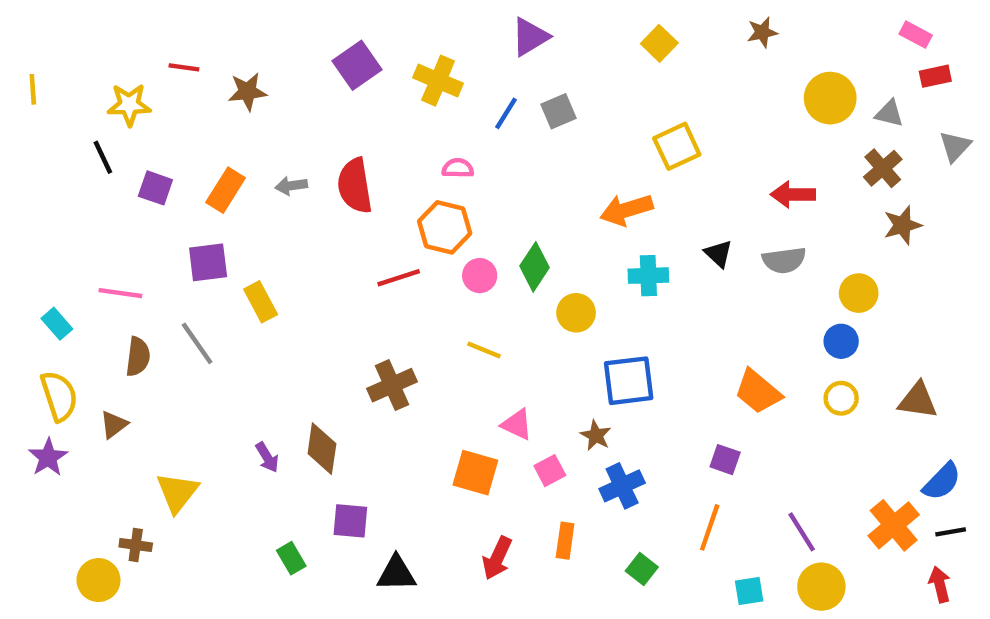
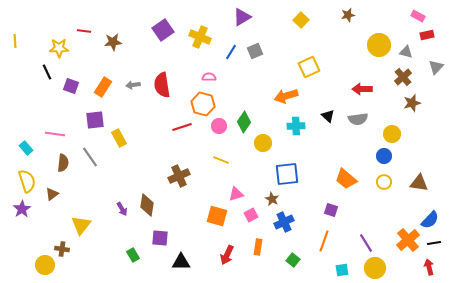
pink triangle: (517, 425) -> (236, 194), turned -42

